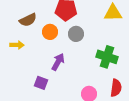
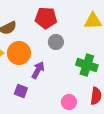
orange circle: (50, 32) -> (19, 53), moved, size x1.5

